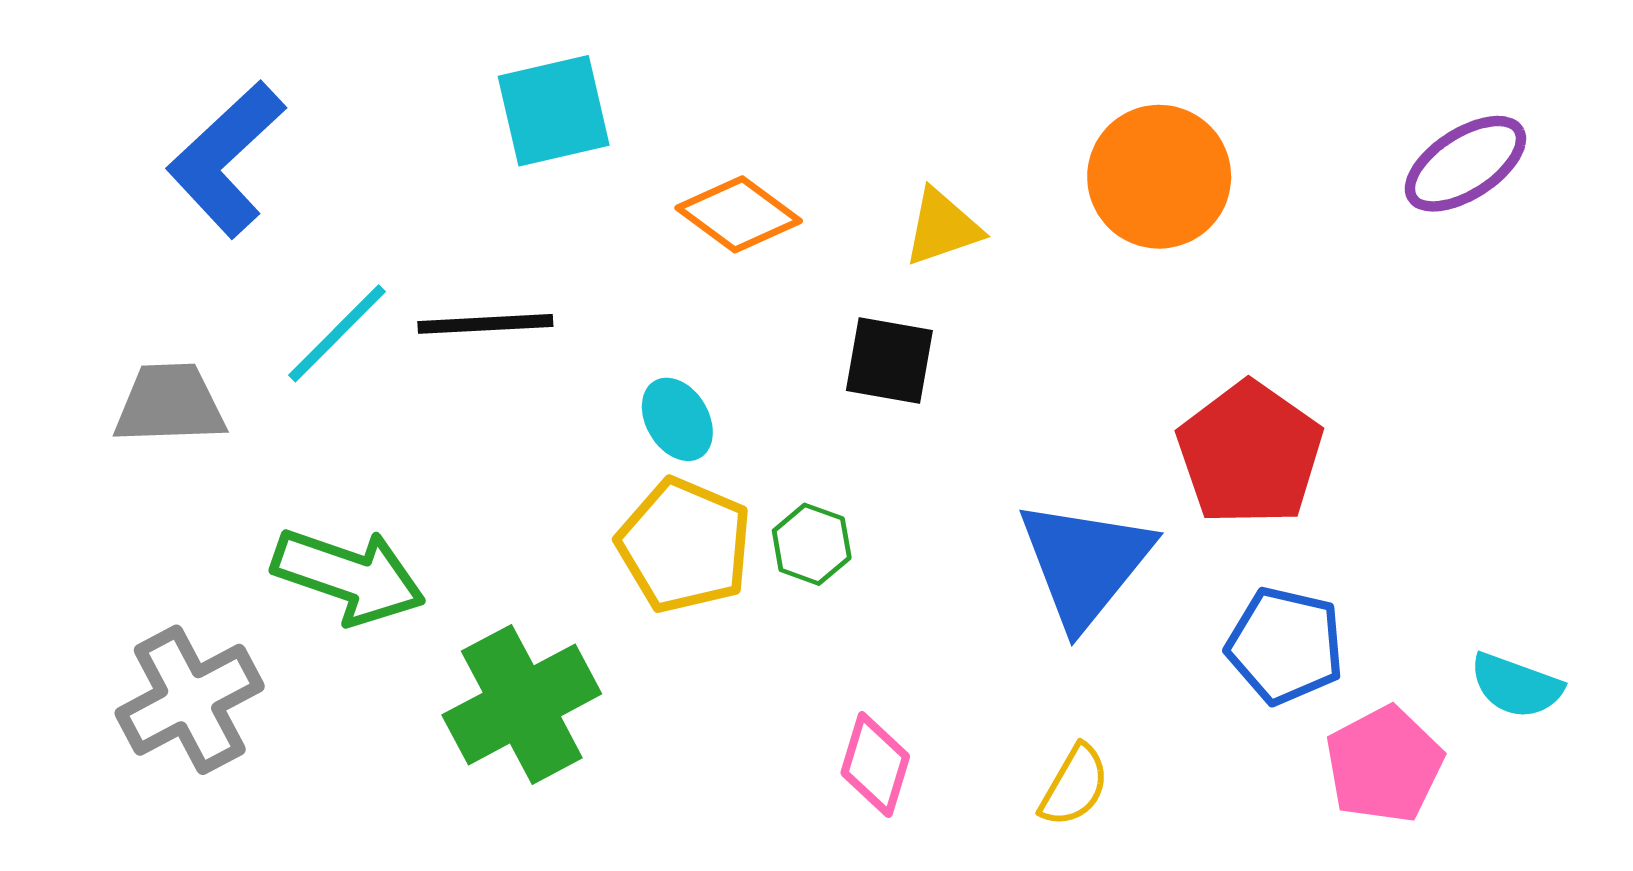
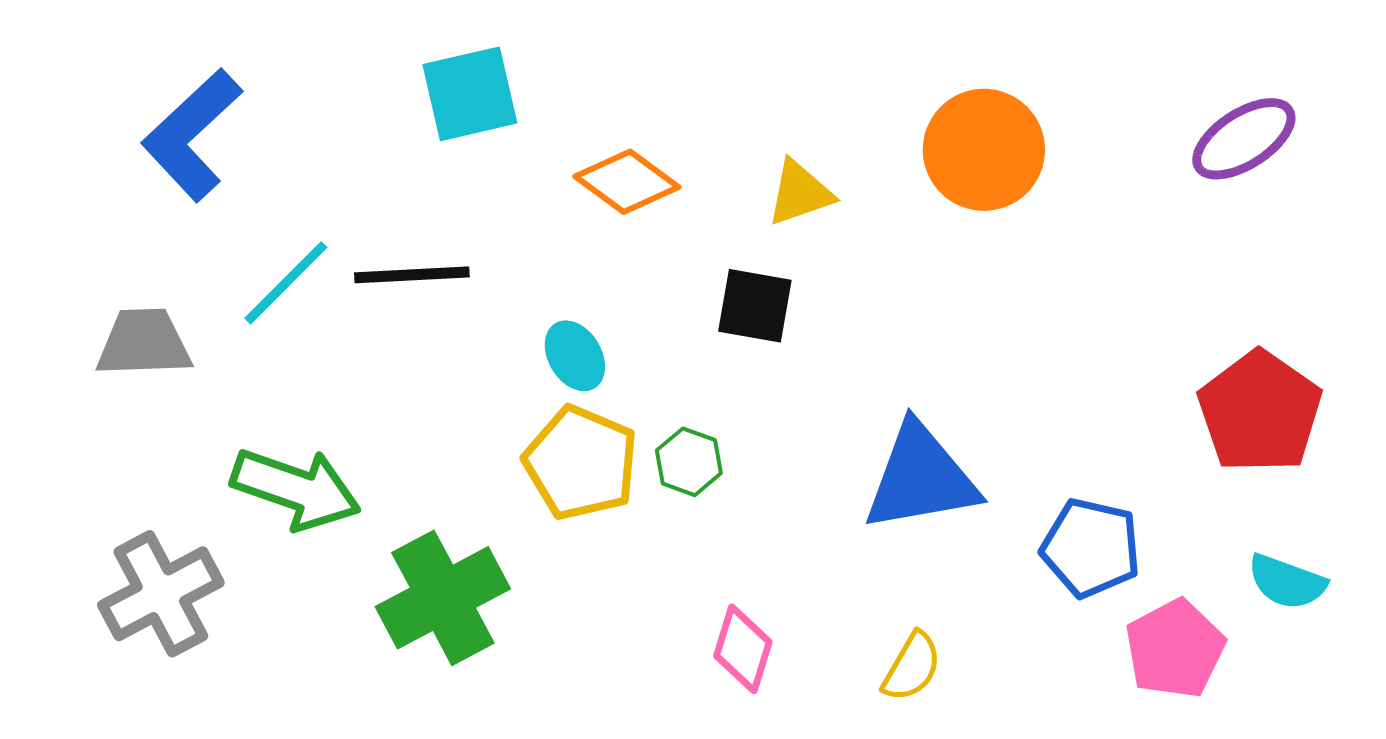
red pentagon: (1250, 454) -> (1260, 412), moved
blue triangle: (1085, 563) -> (921, 478), turned 41

